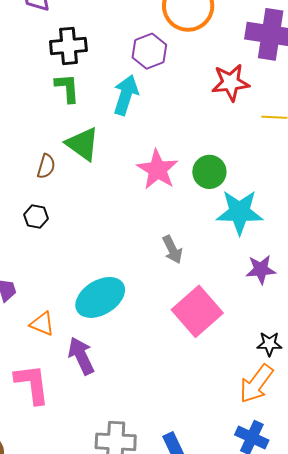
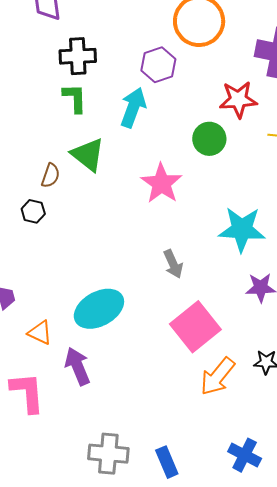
green circle: (209, 172) -> (209, 139), moved
black hexagon: (36, 217) -> (33, 211), moved
orange arrow: (256, 384) -> (218, 376), moved

